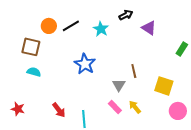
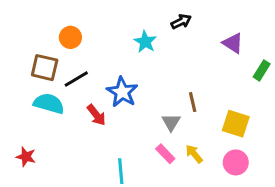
black line: (71, 26) -> (76, 79), moved
purple triangle: (149, 28) -> (233, 43), moved
cyan semicircle: (34, 72) -> (49, 104), size x1.5
red arrow: (59, 110) -> (96, 115), moved
pink circle: (178, 111) -> (236, 162), moved

